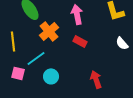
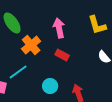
cyan circle: (51, 76) -> (50, 86), moved

